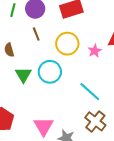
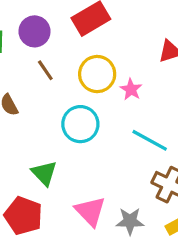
pink star: (95, 51) -> (131, 89), moved
green triangle: (23, 75) -> (44, 173), moved

